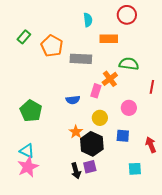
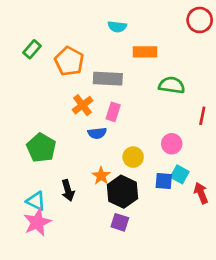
red circle: (127, 15) -> (200, 20), moved
cyan semicircle: (88, 20) -> (117, 27), turned 104
orange cross: (110, 79) -> (83, 105), moved
pink rectangle: (96, 91) -> (113, 112), moved
purple square: (90, 167) -> (120, 222), turned 32
cyan square: (135, 169) -> (180, 174), moved, turned 32
black arrow: (76, 171) -> (68, 190), moved

